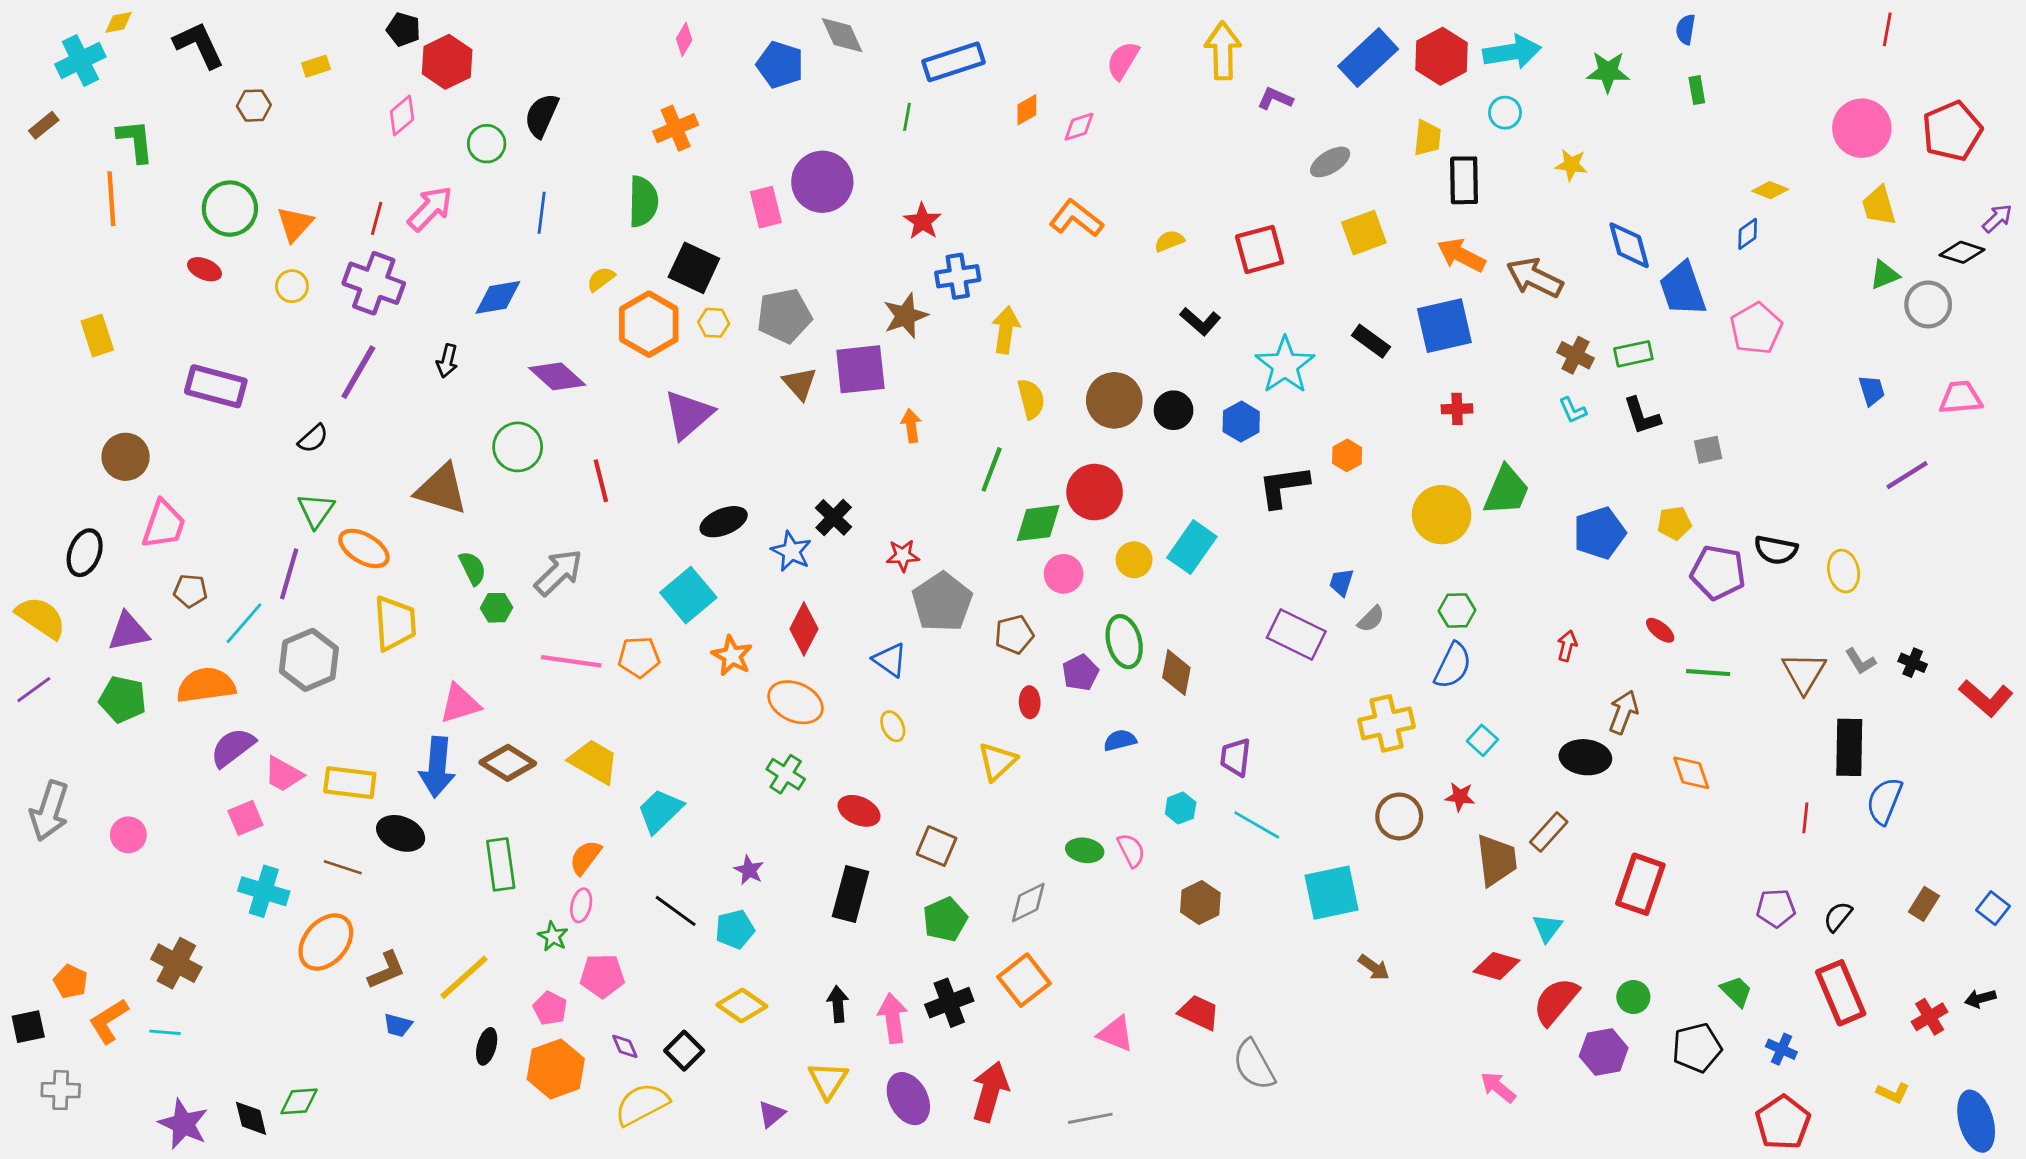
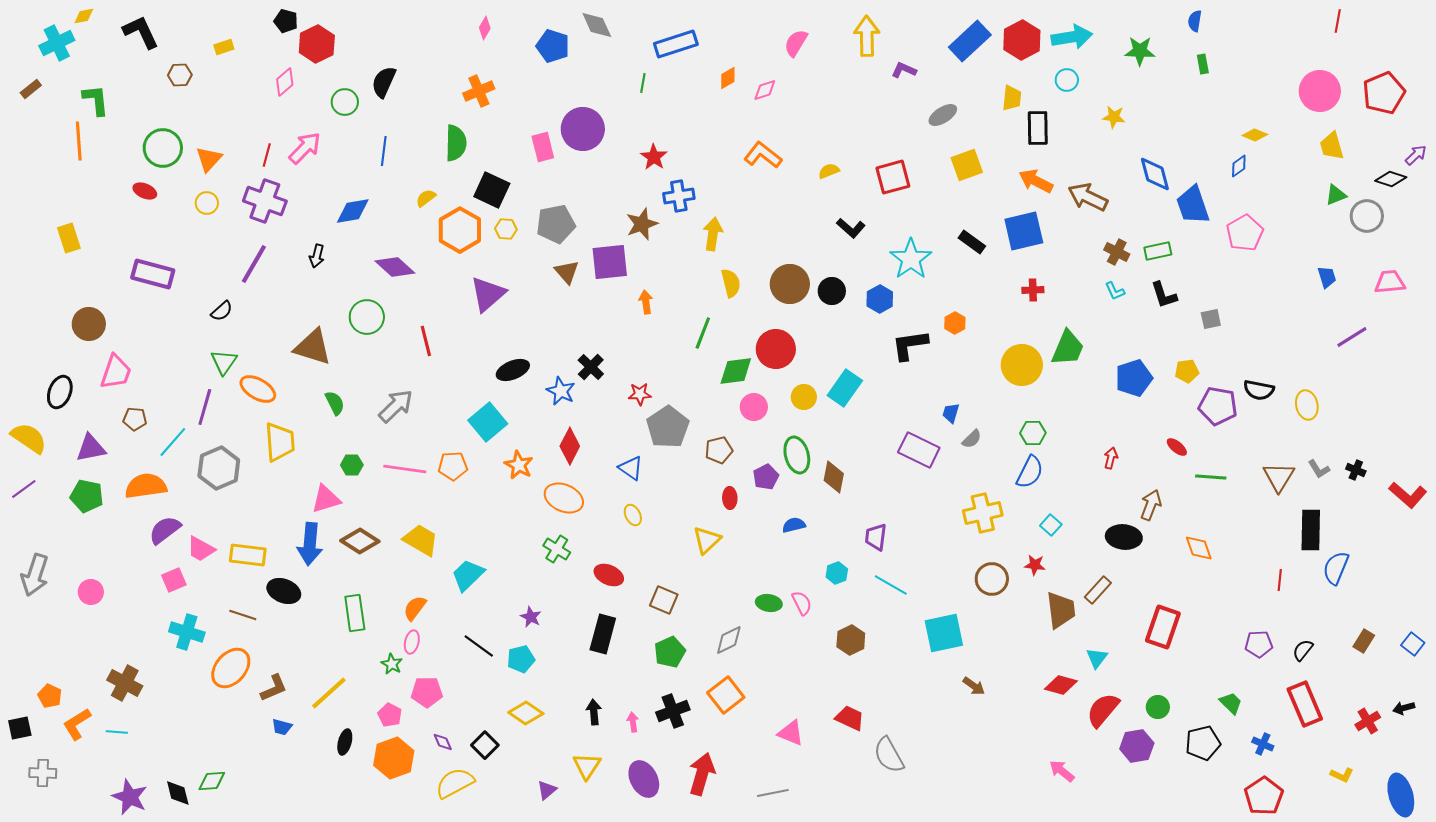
green hexagon: (496, 608) -> (352, 465), moved
pink arrow: (893, 1018) -> (633, 722), size x0.6

